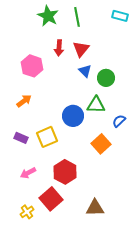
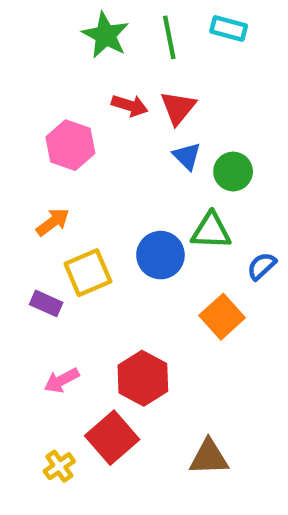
cyan rectangle: (120, 16) -> (229, 29), moved
red arrow: (59, 48) -> (130, 106), turned -77
yellow square: (47, 137) -> (88, 273), moved

